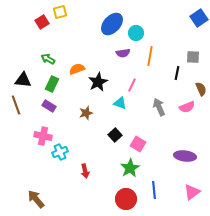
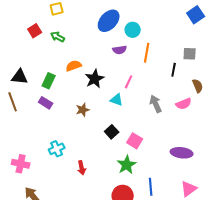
red square: (42, 22) -> (35, 31), moved
green arrow: (48, 59) -> (58, 37), moved
pink cross: (43, 136) -> (21, 164), moved

